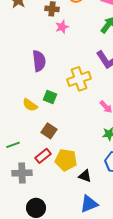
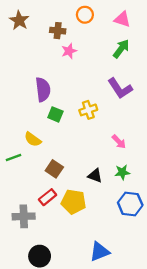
yellow cross: (79, 79) -> (88, 110), size x0.7
green square: (50, 97) -> (55, 114), moved
green line: (13, 145) -> (14, 158), moved
black triangle: (85, 176) -> (95, 176), moved

